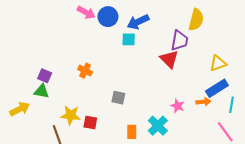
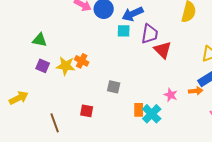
purple trapezoid: (180, 40) -> (150, 34), moved
green triangle: (42, 91) -> (40, 40), moved
yellow star: (71, 115) -> (66, 66), moved
orange rectangle: (132, 132) -> (139, 110), moved

